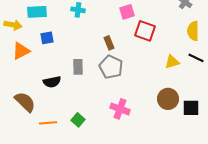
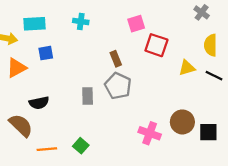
yellow triangle: (172, 62) -> (187, 68), moved
gray rectangle: (78, 67) -> (88, 96), moved
black semicircle: (52, 82) -> (39, 103), moved
pink cross: (120, 109) -> (150, 133), moved

